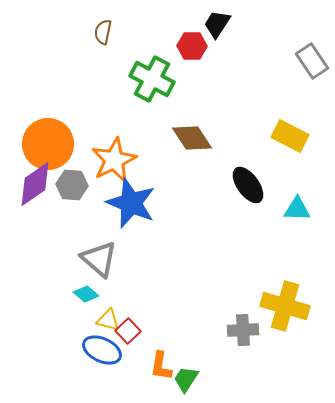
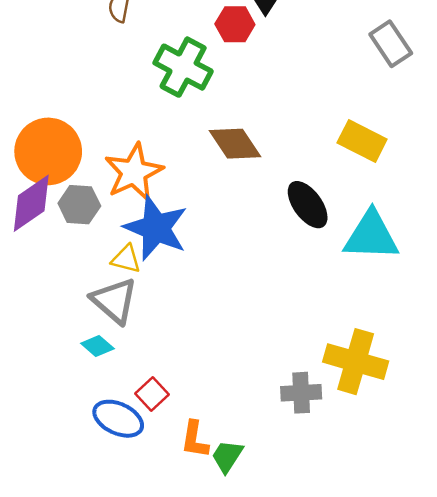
cyan triangle: (297, 209) -> (371, 236), size x1.6
yellow triangle: (108, 320) -> (126, 259), moved

